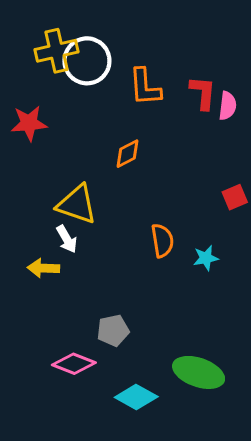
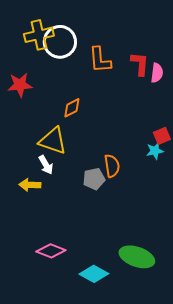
orange diamond: (128, 154) -> (72, 108), moved
cyan star: (206, 258) -> (155, 151), moved
gray pentagon: (113, 330) -> (94, 179), moved

